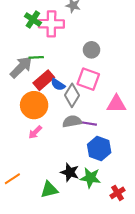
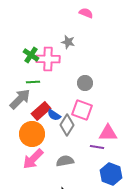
green line: (36, 57) -> (33, 82), moved
gray semicircle: (72, 121) -> (65, 161), moved
purple line: (89, 124) -> (97, 147), moved
pink arrow: (35, 132) -> (33, 159), size x1.6
blue hexagon: (99, 148) -> (111, 174), moved

